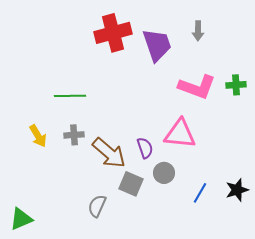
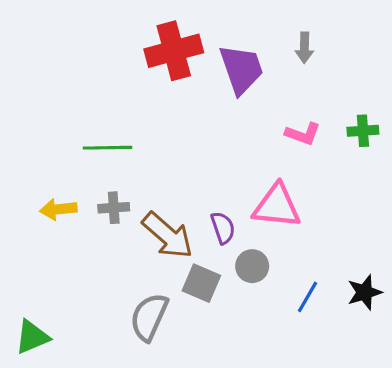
pink L-shape: (197, 87) -> (303, 134), size x0.6
yellow arrow: (38, 136) -> (58, 209), turned 115
gray semicircle: (97, 206) -> (149, 317), size x1.4

